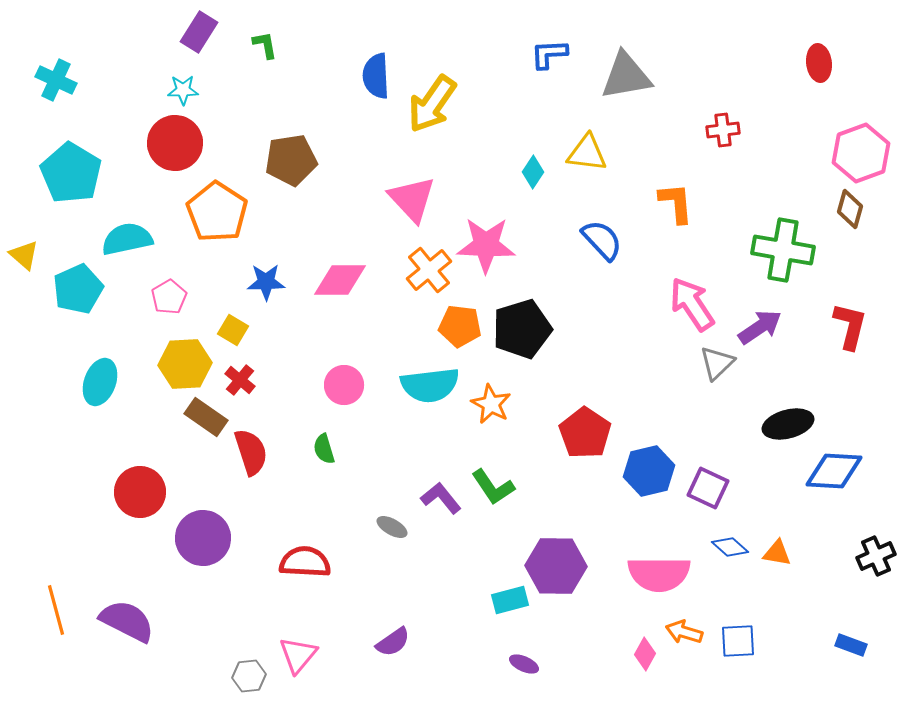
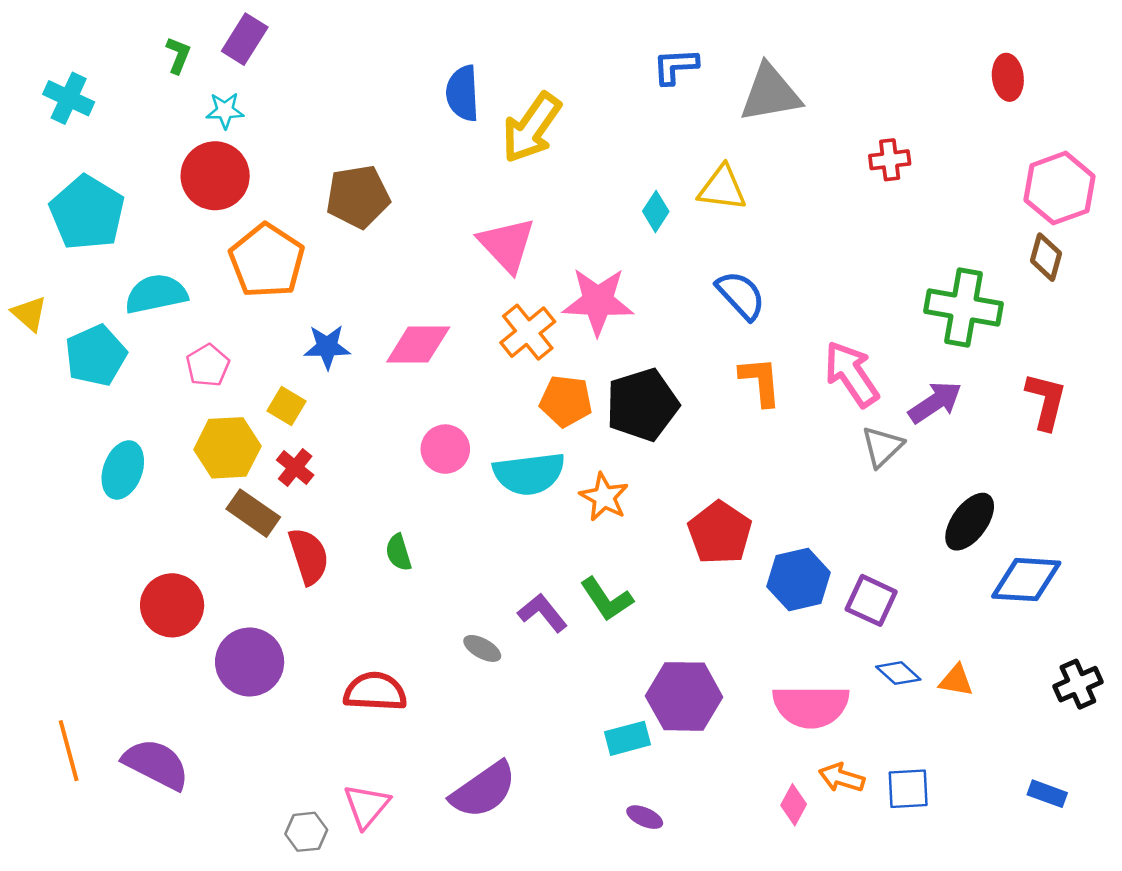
green L-shape: (265, 45) -> (178, 55), moved, turned 32
orange L-shape: (676, 203) -> (760, 381), moved
pink circle: (344, 385) -> (445, 449), moved
black ellipse: (788, 424) -> (970, 522), turned -39
purple semicircle: (393, 642) -> (483, 790), size x1.6

